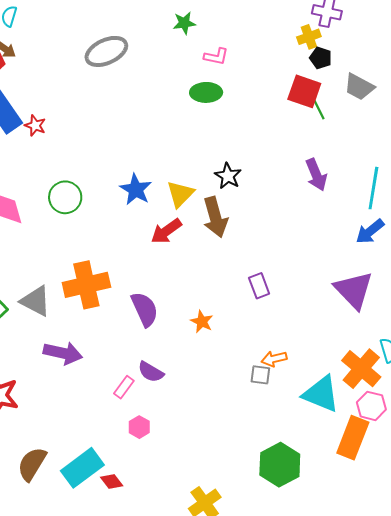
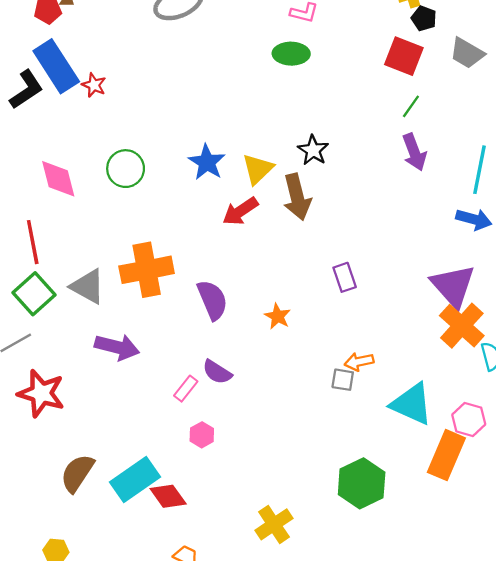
green line: (319, 109) -> (411, 106), moved, turned 60
blue arrow: (370, 231) -> (474, 219), turned -128
orange cross: (361, 369) -> (462, 326), moved
red diamond: (112, 481) -> (168, 496), size x1.4

